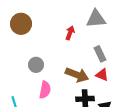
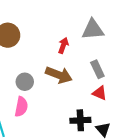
brown arrow: (77, 75) -> (59, 75), moved
pink semicircle: (45, 90) -> (21, 107), moved

